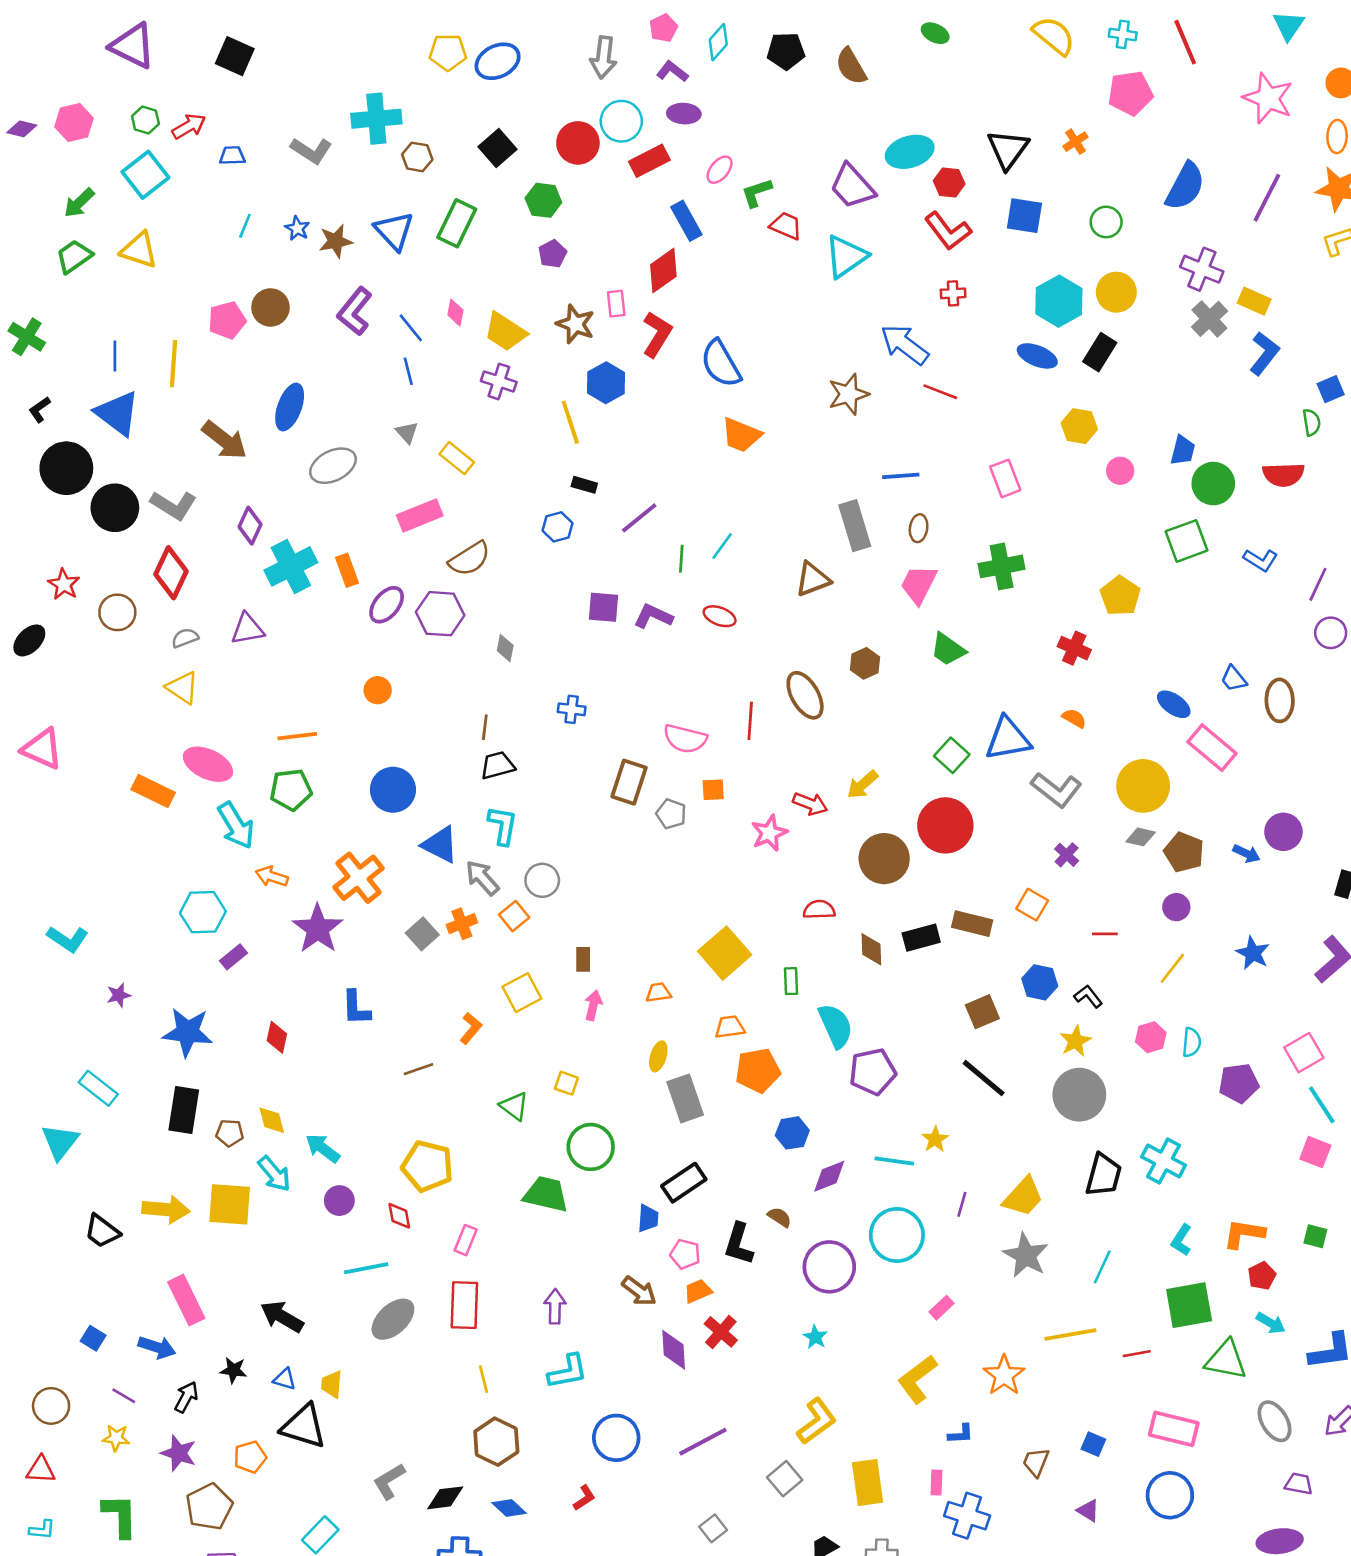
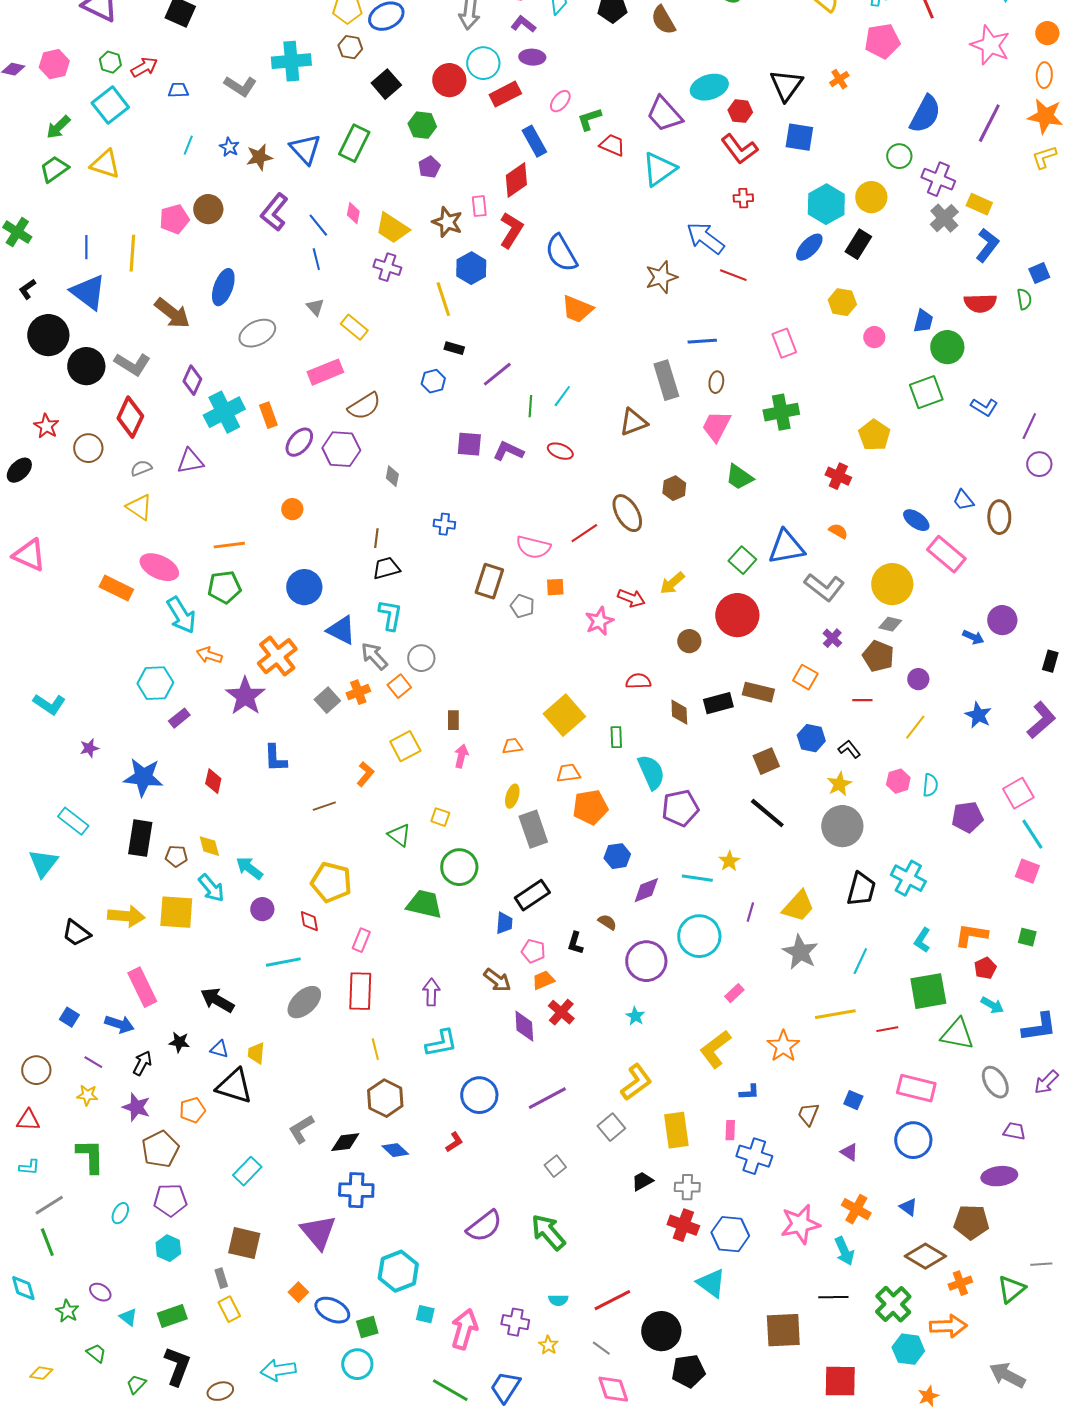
brown hexagon: (417, 157) -> (350, 47), moved
green circle: (1106, 222) -> (899, 156), moved
blue ellipse: (1037, 356) -> (809, 247), turned -68
red semicircle: (1283, 475) -> (980, 303), moved
red line: (750, 721) -> (584, 533), turned 52
brown pentagon: (1184, 852) -> (878, 656), moved
brown circle: (884, 859) -> (689, 641), size x0.6
black L-shape: (739, 1244) -> (575, 943), size x0.7

